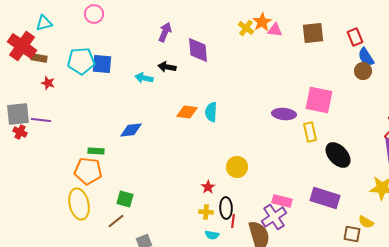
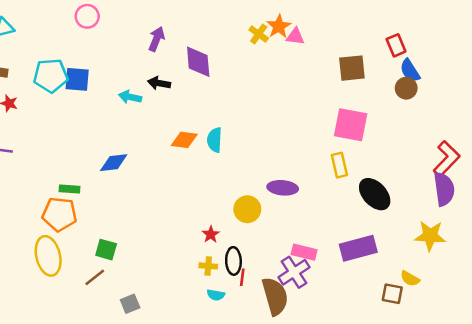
pink circle: (94, 14) -> (87, 16), moved
brown square: (313, 33) -> (352, 68), moved
purple ellipse: (284, 114) -> (283, 188), moved
purple rectangle: (325, 198) -> (358, 248), turned -32

